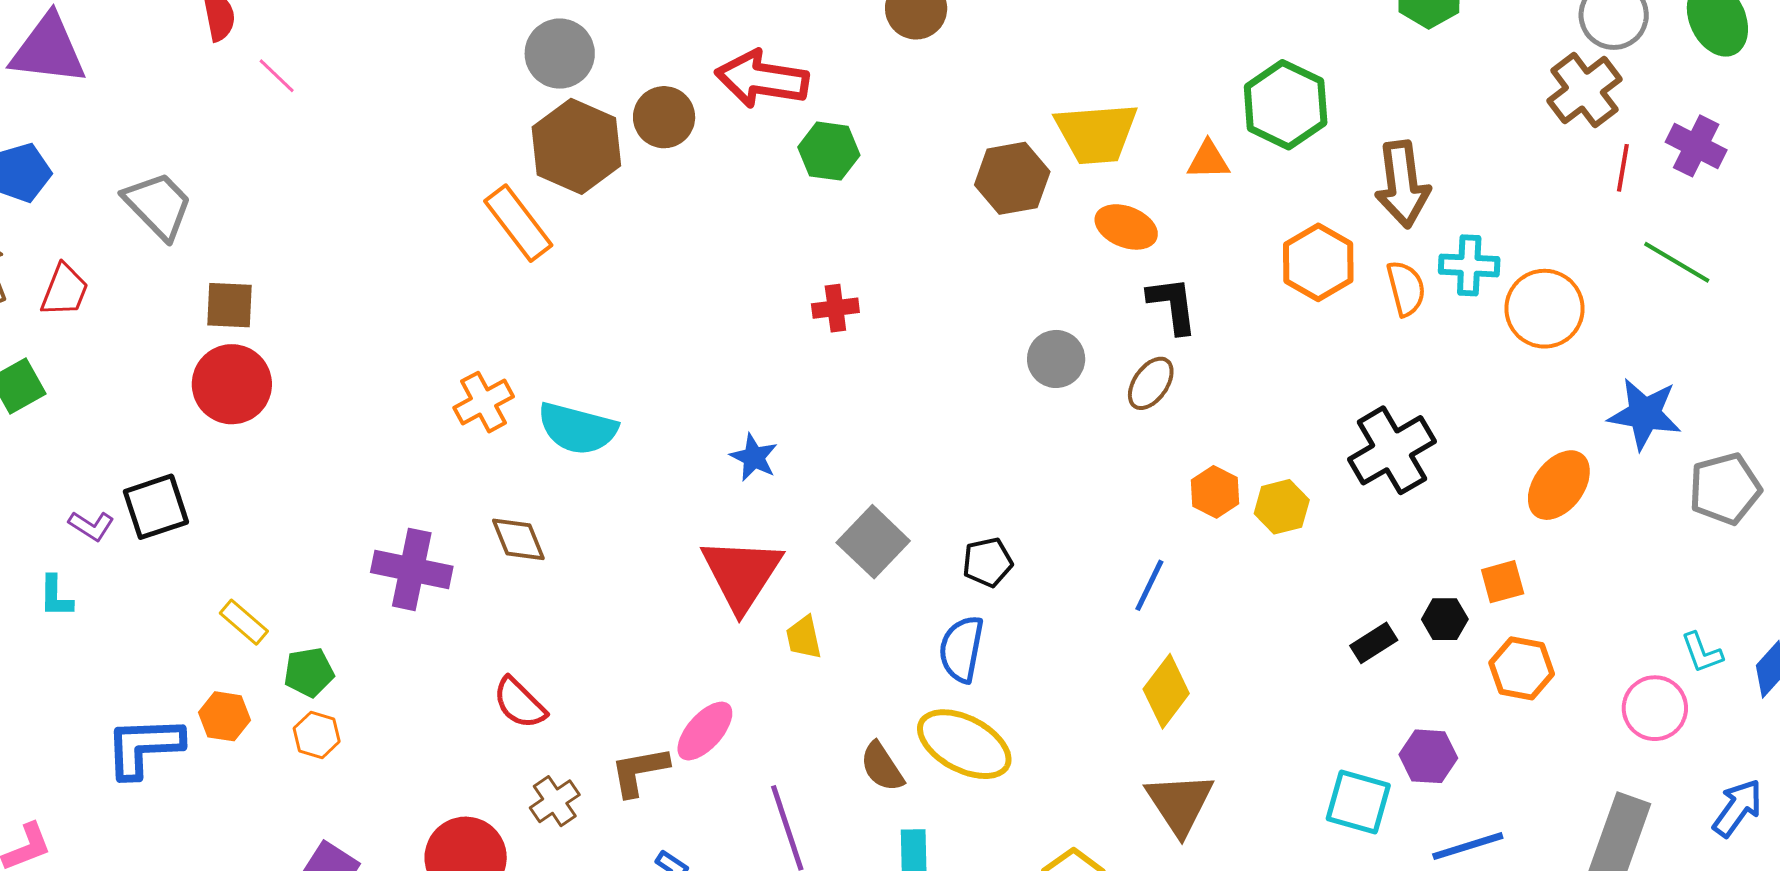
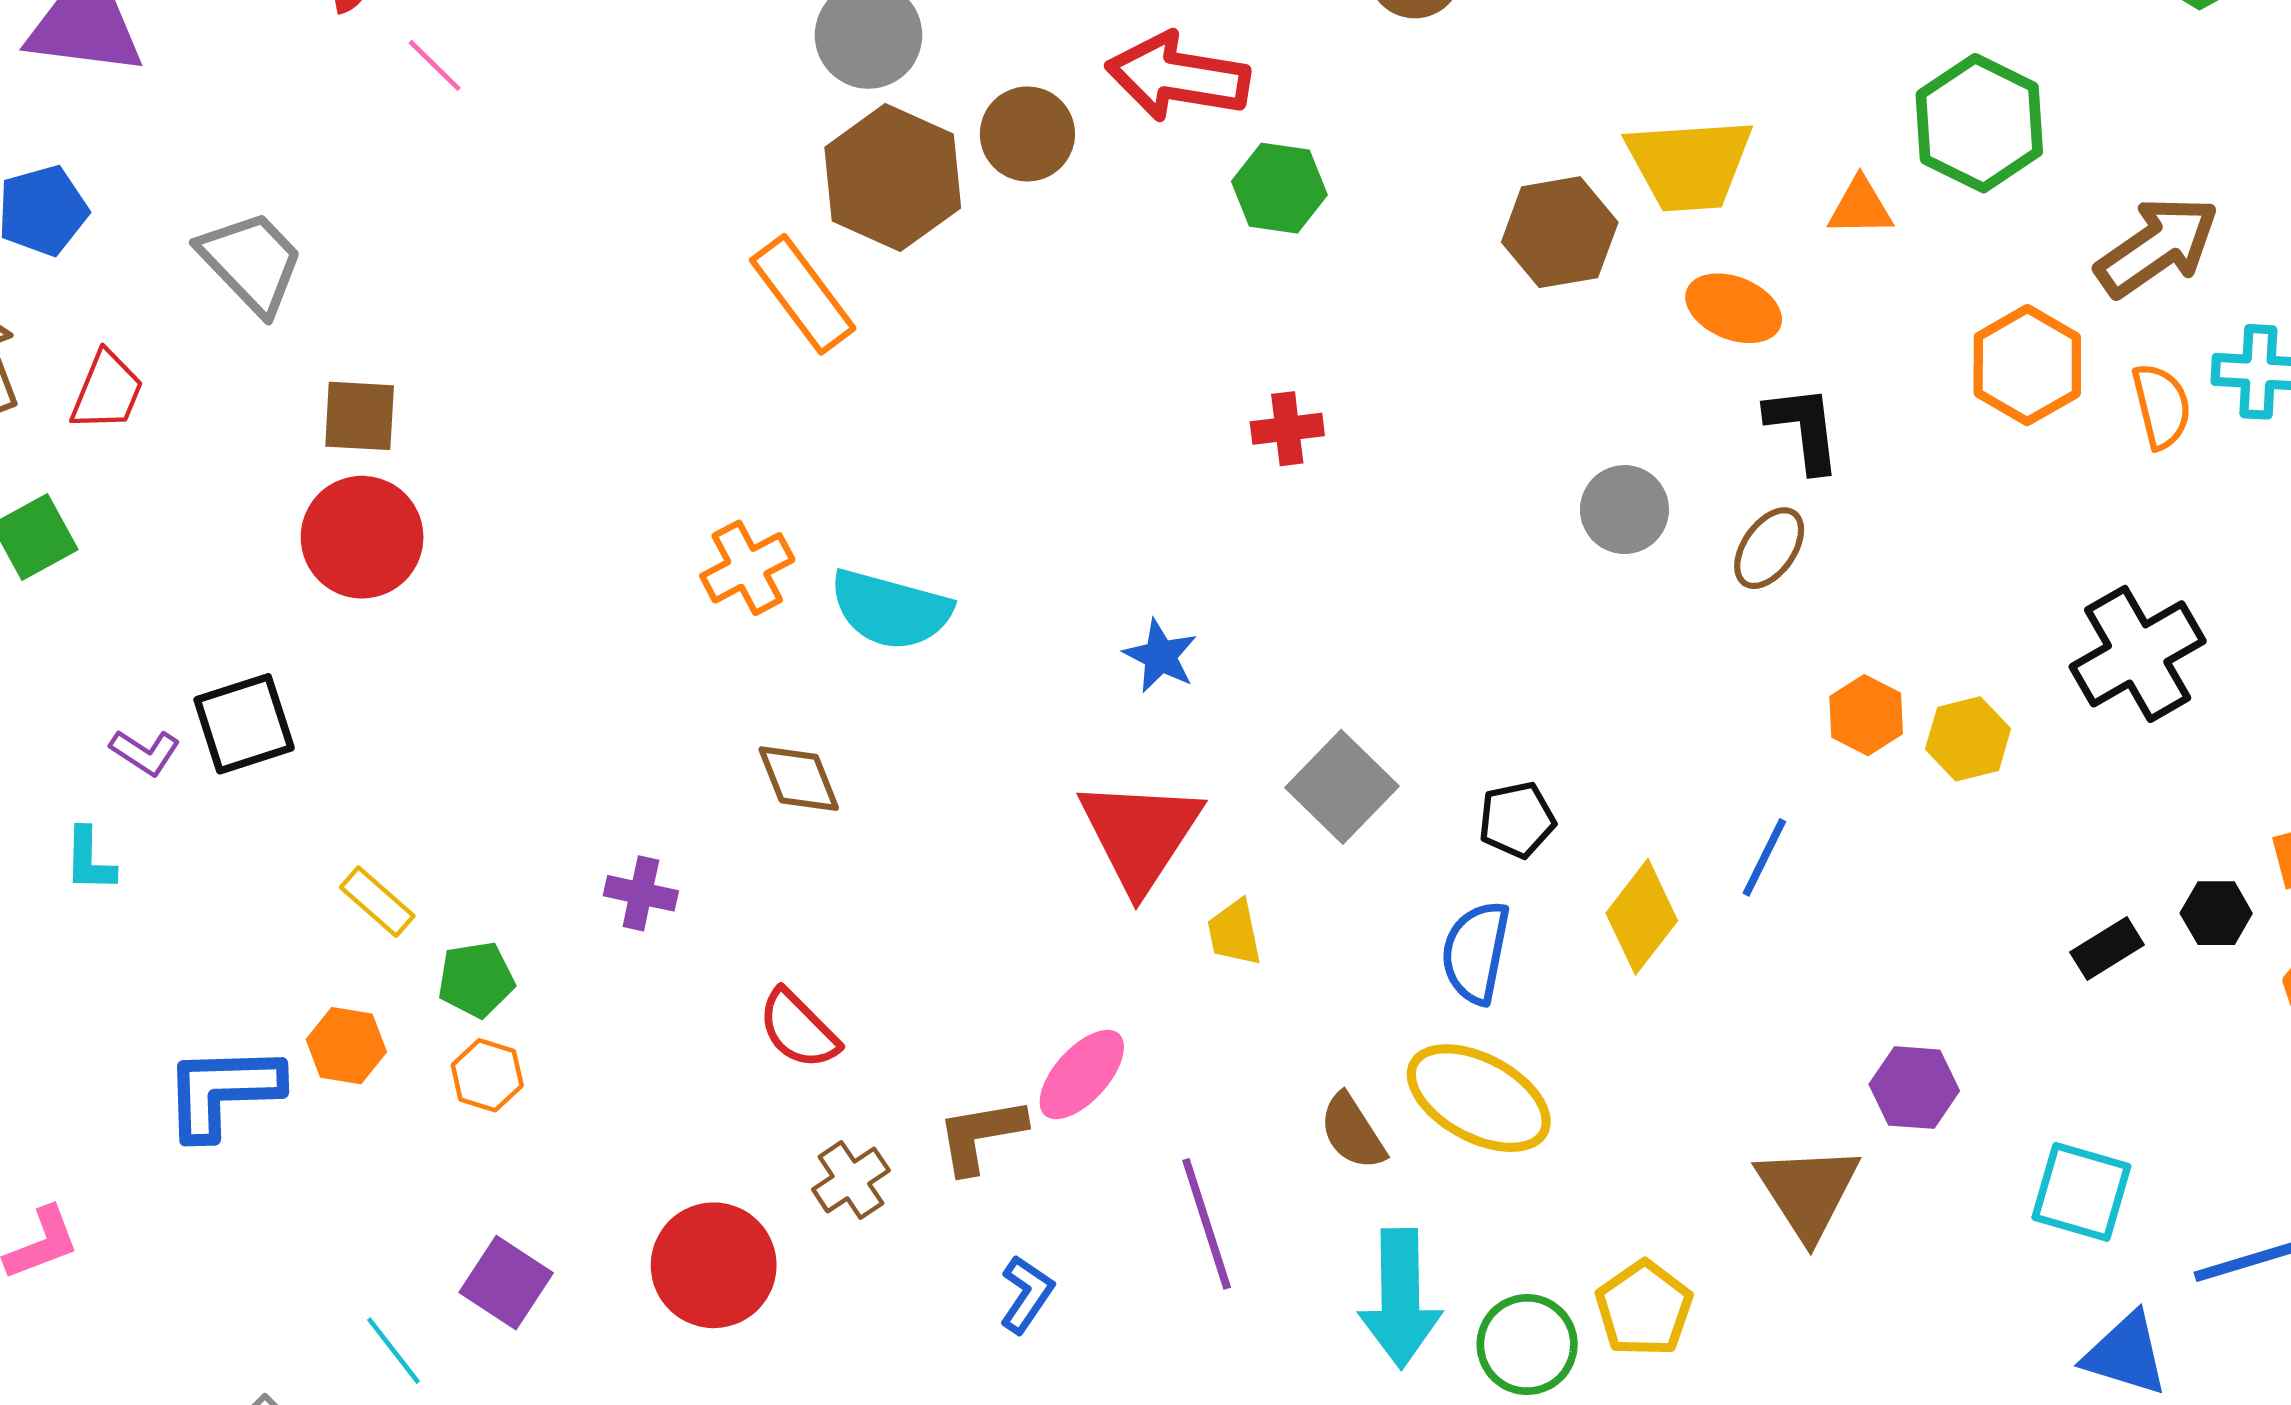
brown arrow: (1402, 184) -> (2157, 247), turned -118
purple cross: (412, 569) -> (641, 893), moved, size x0.6
yellow diamond: (1166, 691) -> (1642, 917), moved
purple hexagon: (1428, 756) -> (1914, 1088), moved

